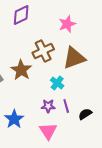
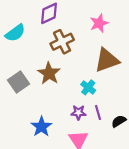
brown cross: (43, 51) -> (62, 42), moved

